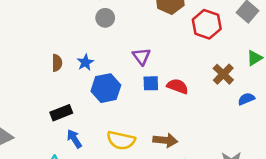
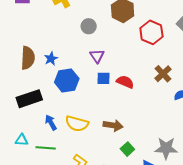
gray circle: (105, 18) -> (89, 26), moved
brown semicircle: (57, 63) -> (28, 58), size x1.6
black rectangle: (61, 113) -> (29, 99), size x1.4
blue arrow: (74, 139) -> (51, 122), moved

